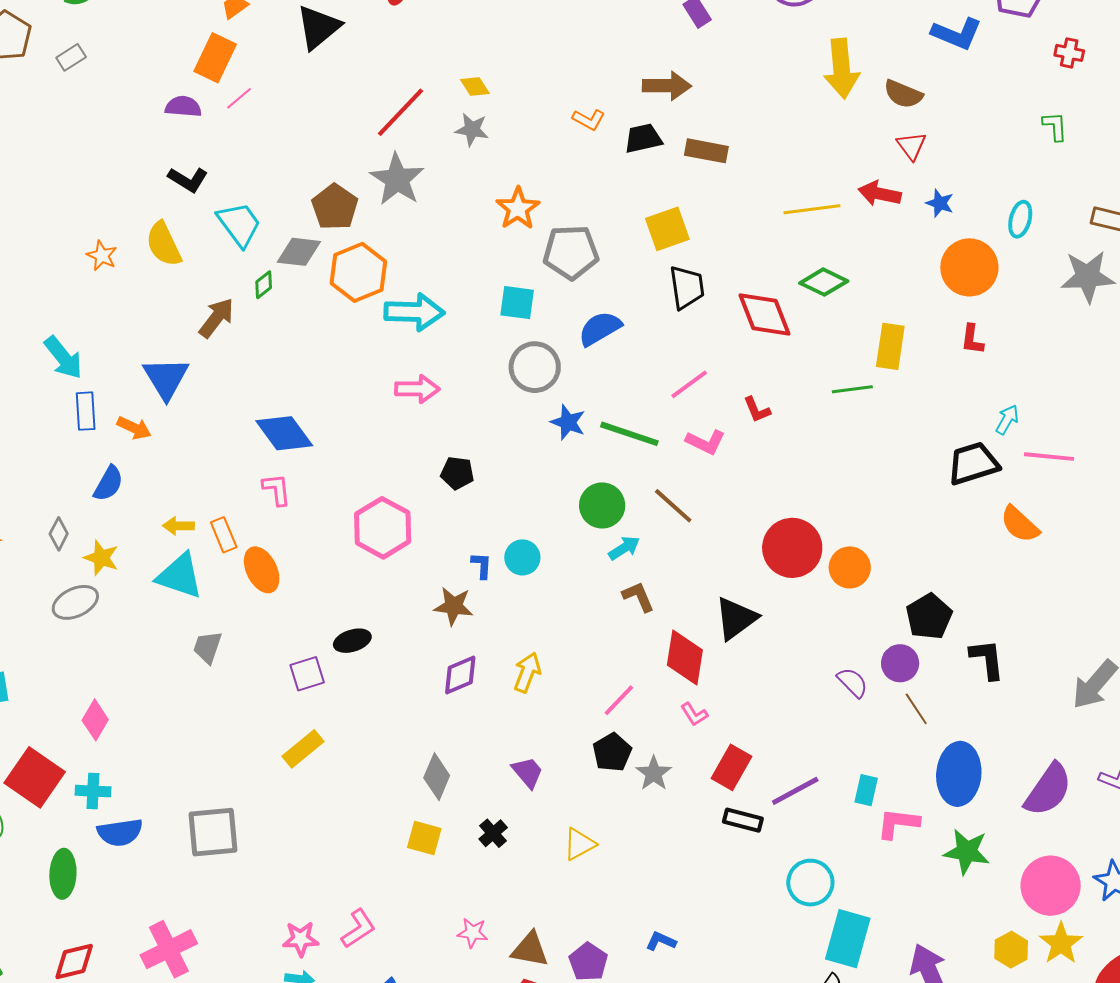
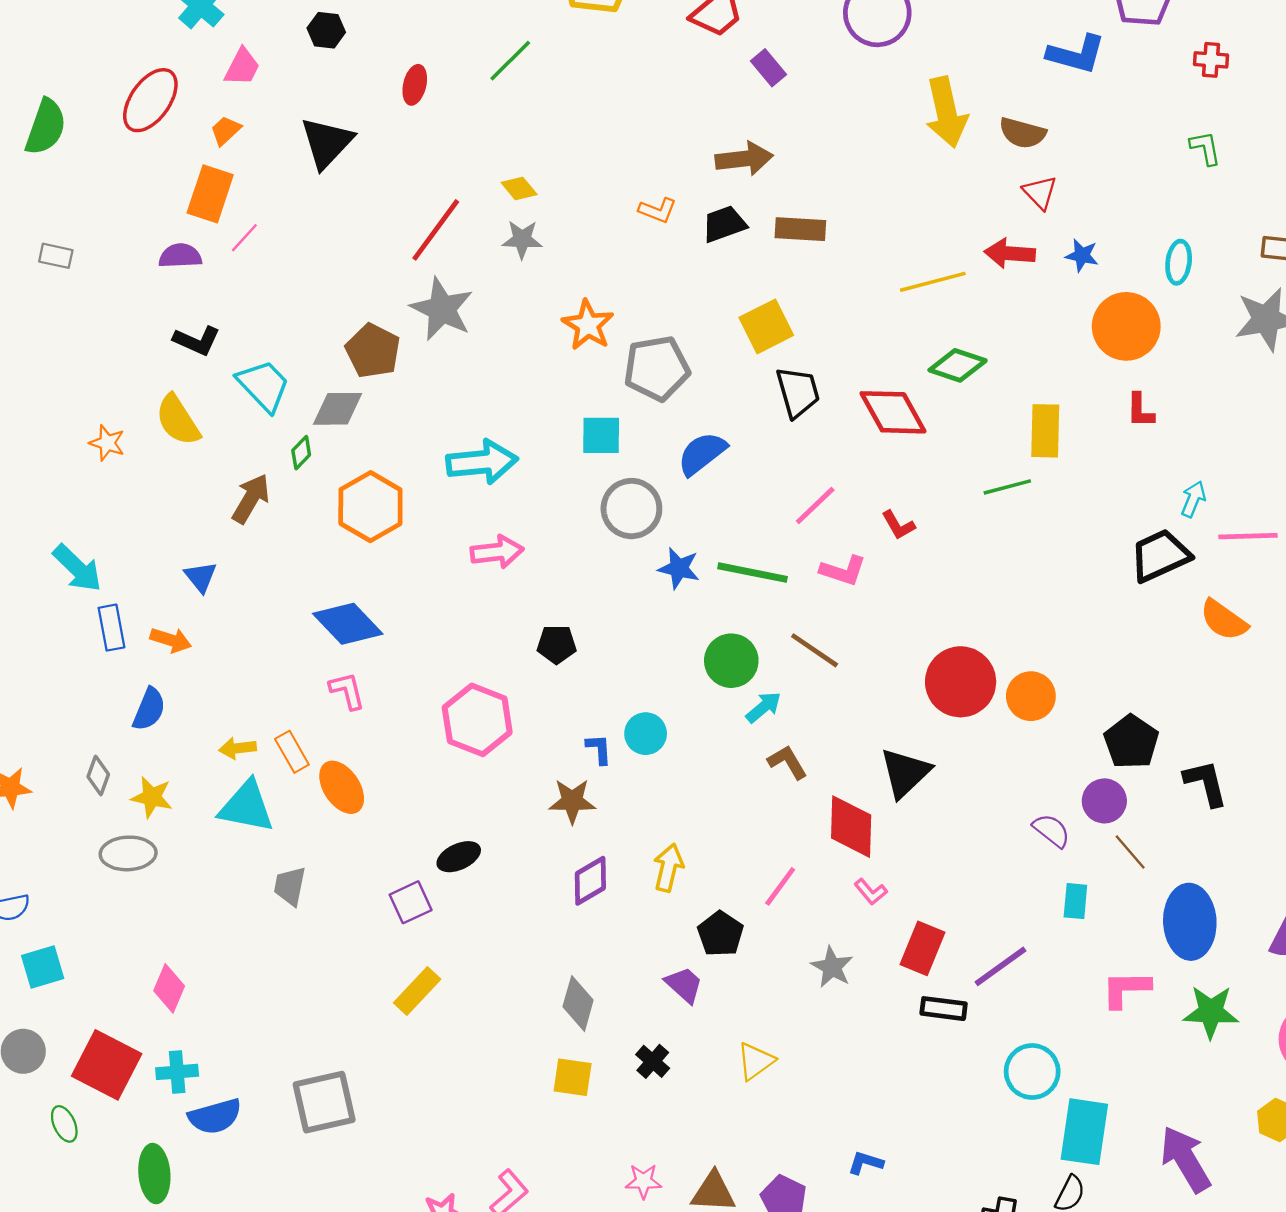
gray rectangle: (71, 57) -> (56, 256), moved, turned 52
orange hexagon: (358, 272) -> (370, 507), moved
blue triangle: (166, 378) -> (201, 577), size x0.6
gray ellipse: (75, 602) -> (128, 853), turned 30
black pentagon: (612, 752) -> (720, 934), moved
cyan rectangle: (866, 790) -> (1075, 901), moved

